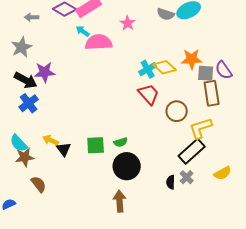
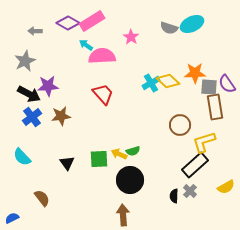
red trapezoid: (149, 94) -> (103, 94), moved
yellow arrow: (51, 140) -> (119, 154), moved
green semicircle: (121, 142) -> (133, 151), moved
brown star: (25, 157) -> (61, 116), moved

